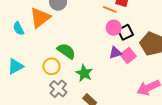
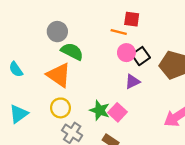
orange triangle: (40, 18) -> (59, 75), moved, turned -40
green semicircle: (66, 51) -> (72, 51), moved
pink square: (128, 55) -> (117, 112), moved

